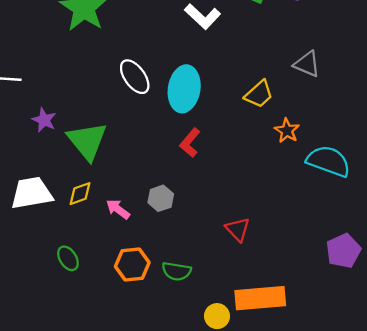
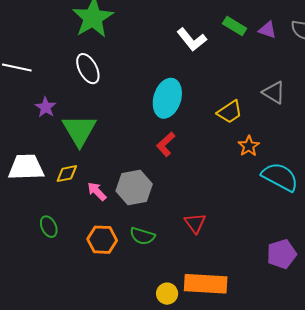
white ellipse: (135, 77) -> (88, 69), moved
gray hexagon: (161, 198) -> (134, 187), size x1.6
green semicircle: (176, 271) -> (142, 236), moved

